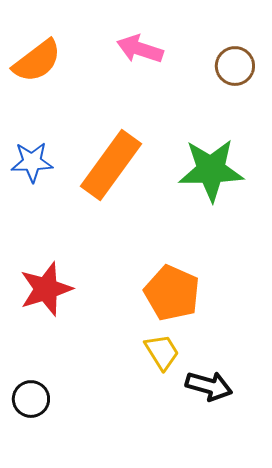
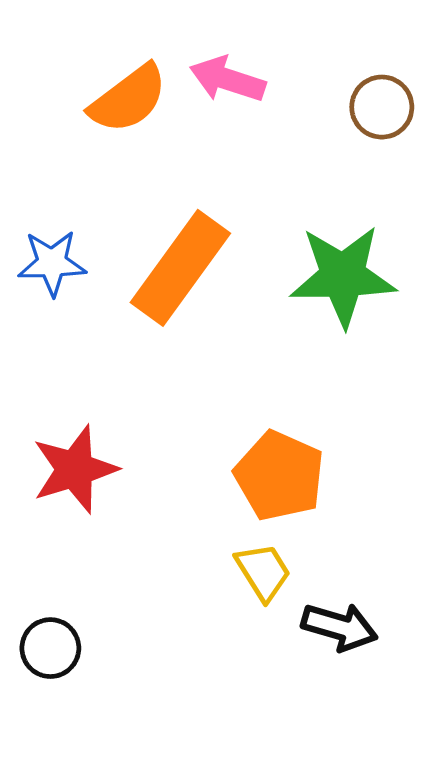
orange semicircle: (37, 61) -> (128, 99), moved

